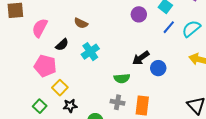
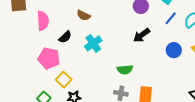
pink semicircle: (40, 28) -> (43, 21), turned 150
black arrow: (141, 58) -> (142, 35), moved
blue circle: (158, 68) -> (174, 50), moved

